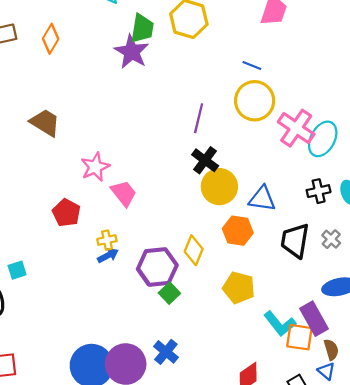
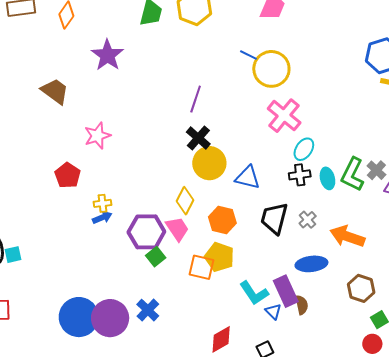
purple star: (132, 52) -> (107, 55), moved
yellow circle: (255, 101) -> (271, 69), moved
cyan ellipse: (323, 139) -> (304, 149), moved, size x0.7
pink trapezoid: (124, 193) -> (177, 229), moved
orange hexagon: (238, 231) -> (222, 220), moved
yellow diamond: (194, 250) -> (185, 201), moved
cyan square: (17, 270) -> (13, 255), moved
orange square: (299, 337) -> (201, 267), moved
brown semicircle: (331, 350) -> (302, 305), moved
blue triangle: (326, 371) -> (273, 311), moved

